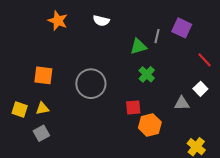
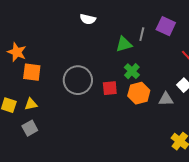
orange star: (58, 21) -> (17, 52), moved
red square: (133, 107) -> (110, 88), moved
orange hexagon: (150, 125) -> (139, 93), moved

